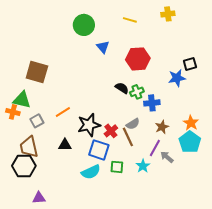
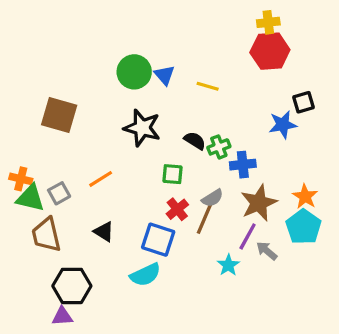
yellow line: (130, 20) -> (208, 86), moved
green circle: (84, 25) -> (134, 72), moved
red hexagon: (138, 59) -> (270, 51), moved
green triangle: (22, 100) -> (30, 198), moved
black star: (89, 125) -> (142, 128), moved, turned 30
brown star: (162, 127) -> (259, 203), size x1.6
brown line: (128, 137) -> (204, 219), turned 48
black triangle: (65, 145) -> (104, 232), turned 32
black hexagon: (24, 166) -> (72, 286), moved
green square: (117, 167) -> (173, 174), moved

